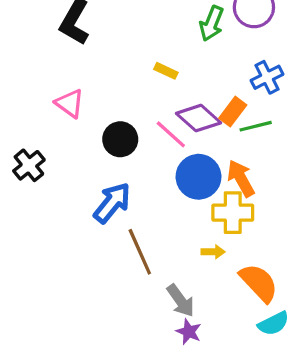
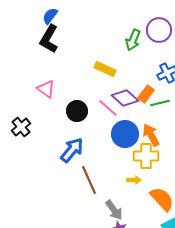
yellow rectangle: (166, 71) -> (105, 69), size x1.5

